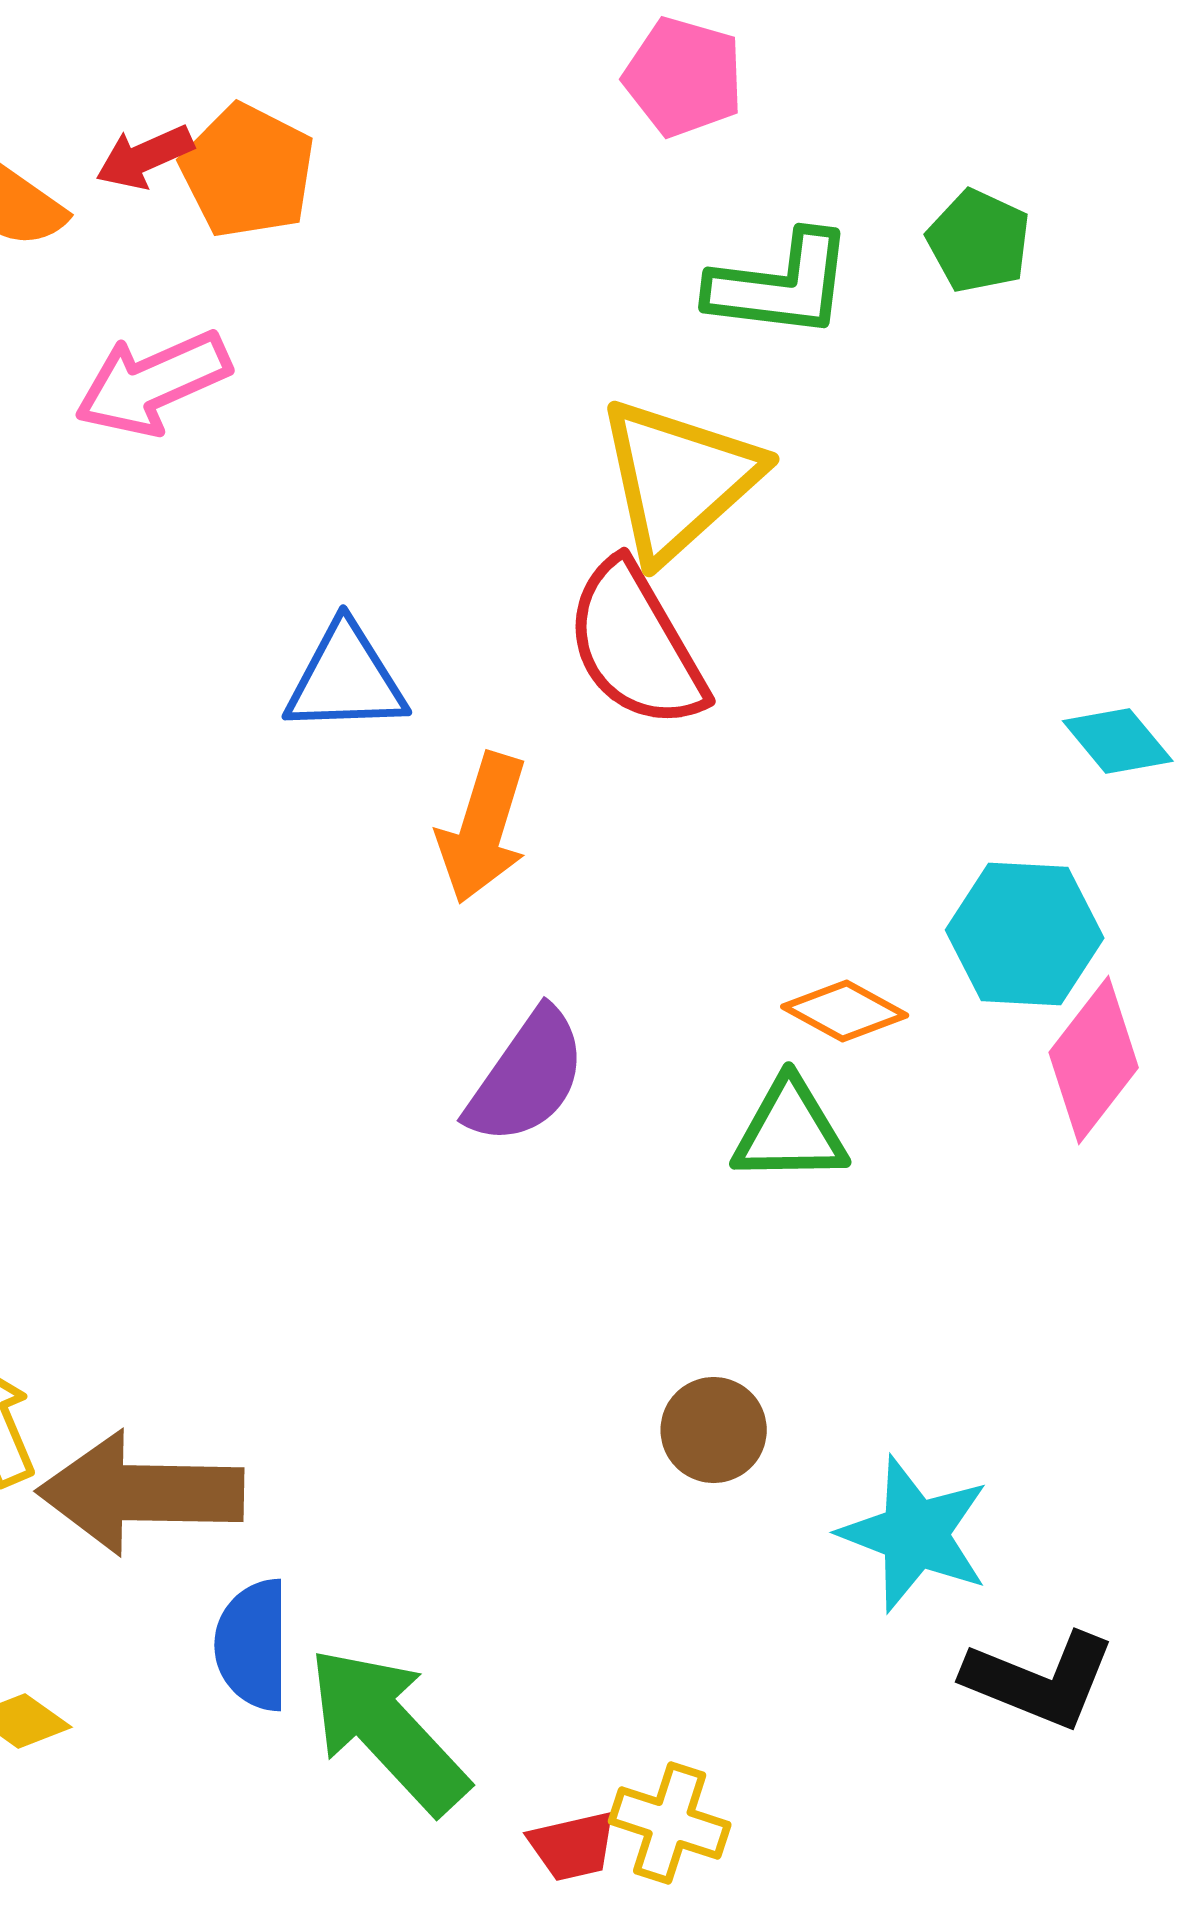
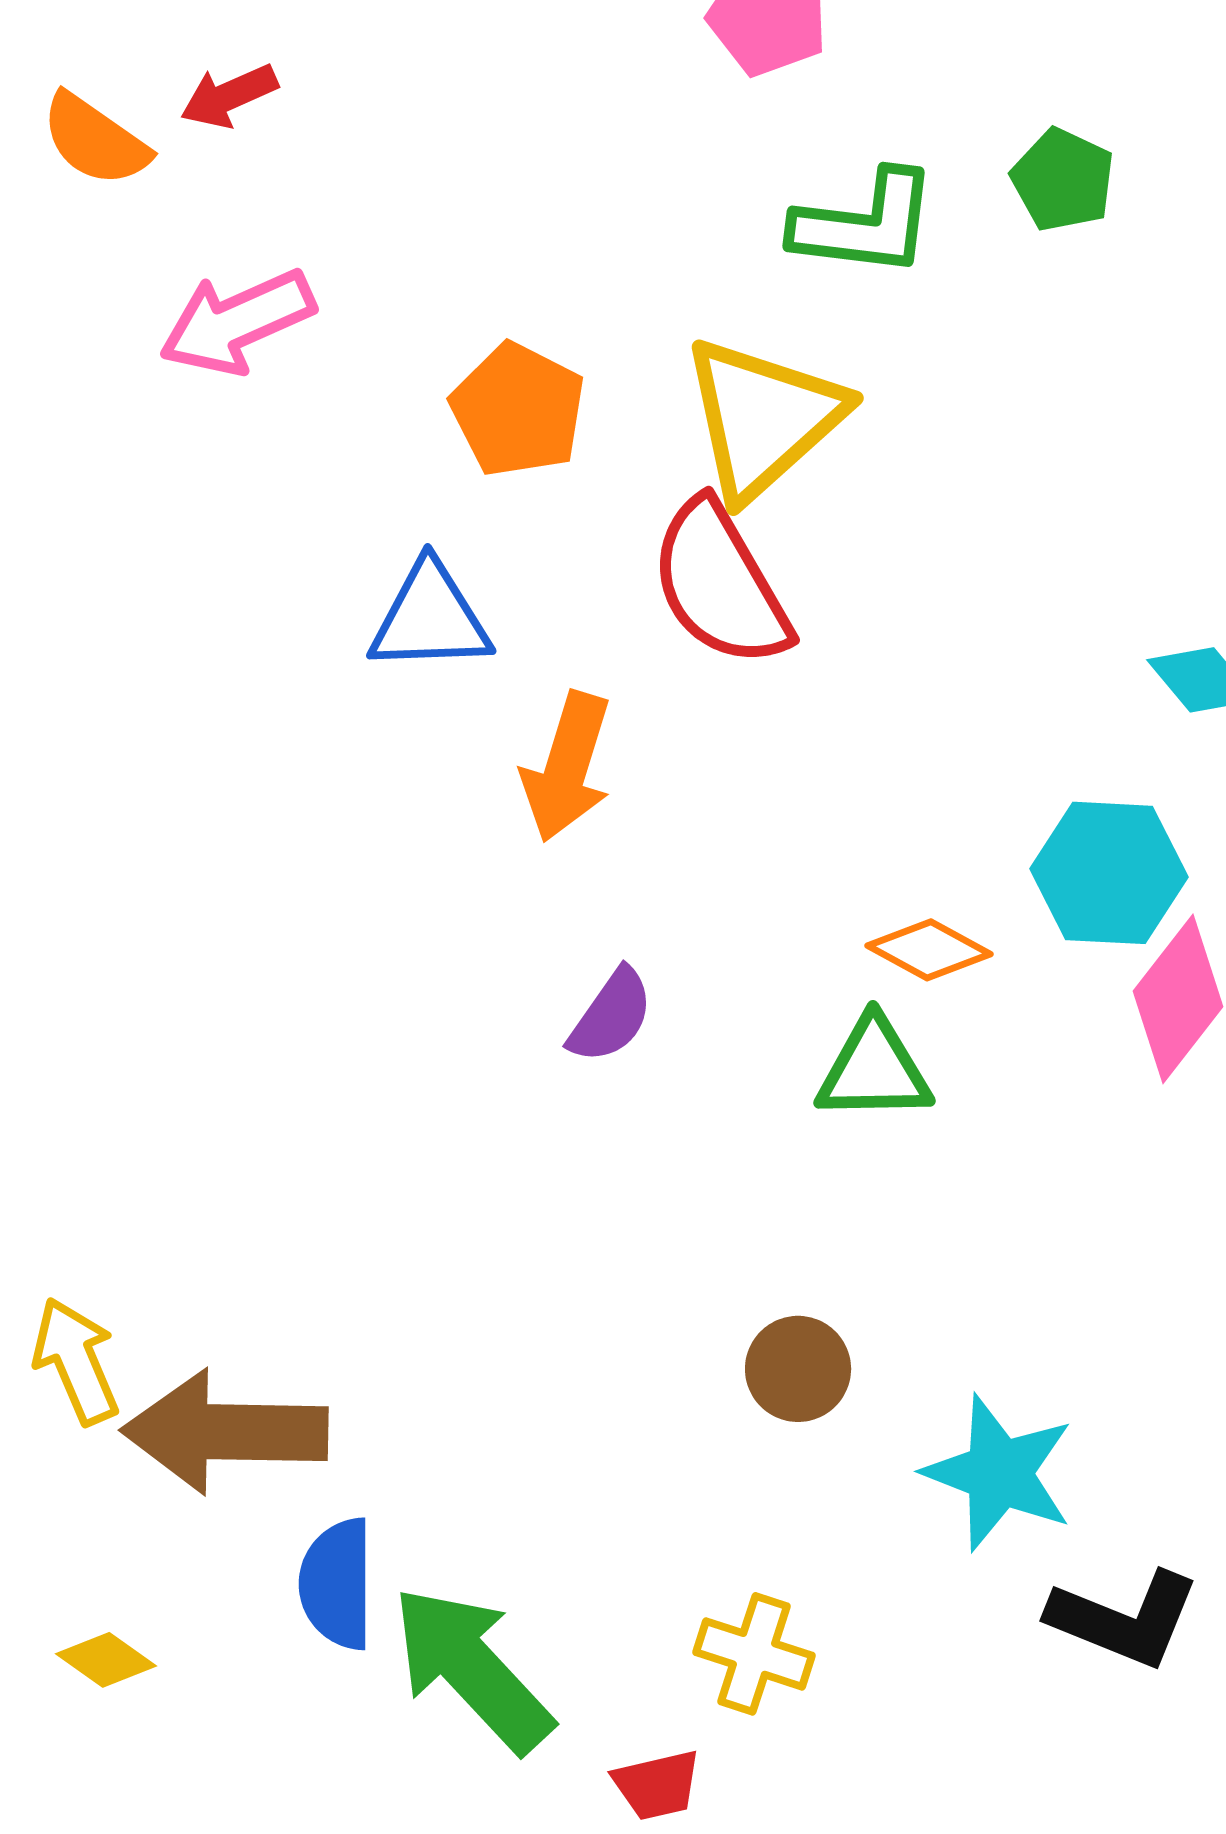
orange pentagon: (248, 171) -> (518, 410), moved
purple semicircle: (527, 1077) -> (611, 1016), size x0.7
yellow cross: (670, 1823) -> (754, 1654), moved

